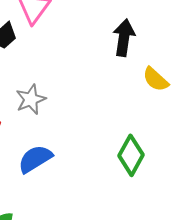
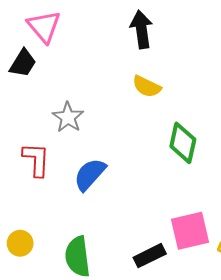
yellow semicircle: (156, 79) -> (147, 87), moved

